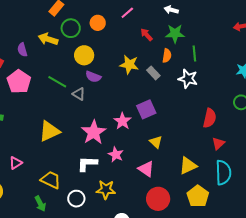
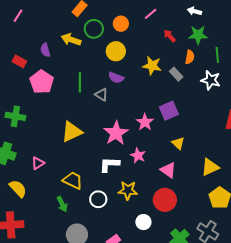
yellow circle: (84, 55) -> (116, 51), moved
green line: (57, 82) -> (80, 82), turned 60
red circle: (158, 199) -> (165, 200), moved

